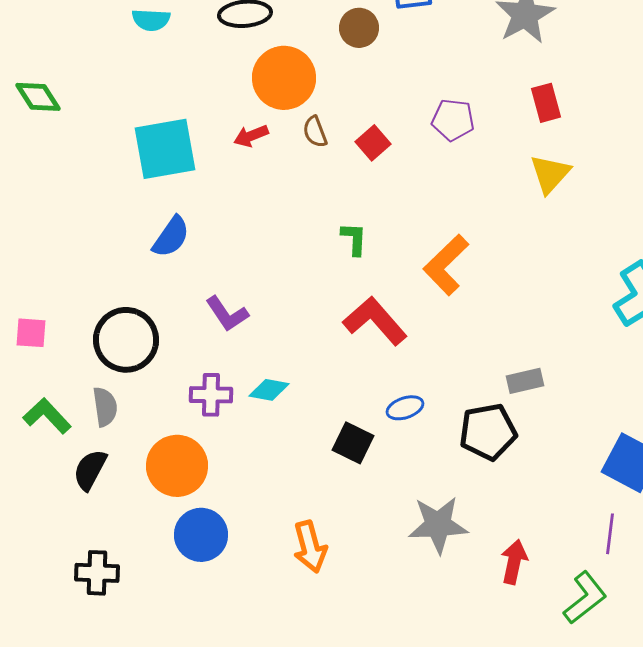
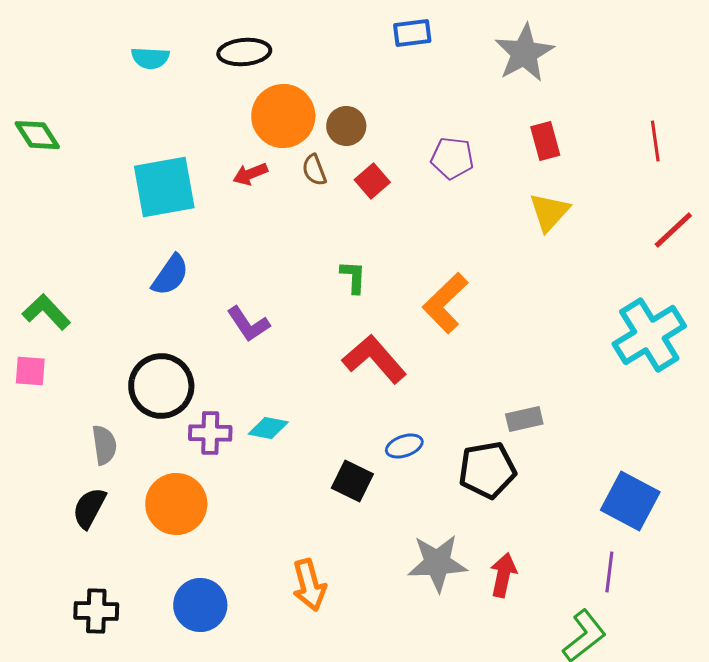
brown circle: (359, 28) -> (346, 126), moved
purple L-shape: (227, 314) -> (248, 324), moved
black circle: (126, 340) -> (161, 386), moved
green L-shape: (47, 416) -> (46, 312), moved
blue circle: (201, 535) -> (200, 605), moved
red arrow: (514, 562) -> (503, 575), moved

